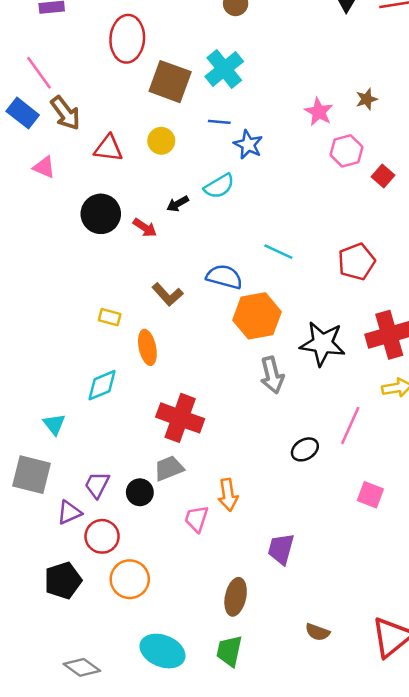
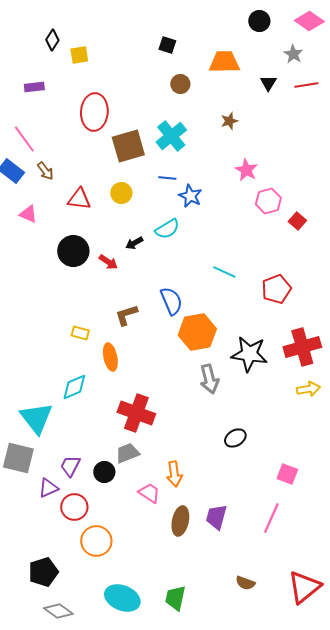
brown square: (170, 82) -> (128, 146), turned -36
brown star: (367, 99) -> (229, 121), moved
brown arrow: (66, 113) -> (45, 171), size x0.7
cyan line: (278, 252) -> (224, 272), moved
blue semicircle: (224, 277) -> (171, 301), turned 52
brown L-shape: (168, 294) -> (126, 315), turned 115
cyan triangle: (54, 424) -> (36, 418), size x1.8
pink line: (350, 425) -> (271, 518), moved
pink trapezoid: (197, 519) -> (149, 493), turned 105
black pentagon: (63, 580) -> (43, 572), moved
brown ellipse: (236, 597) -> (180, 521), moved

